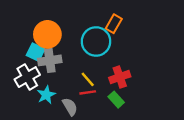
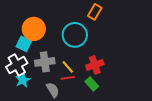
orange rectangle: (114, 24) -> (95, 12), moved
gray cross: (50, 60) -> (45, 62), moved
cyan star: (46, 95) -> (23, 80), moved

